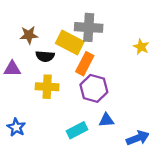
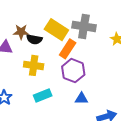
gray cross: (89, 27) -> (84, 26), moved
brown star: (29, 35) -> (21, 32), moved
cyan rectangle: (77, 130) -> (43, 96), moved

